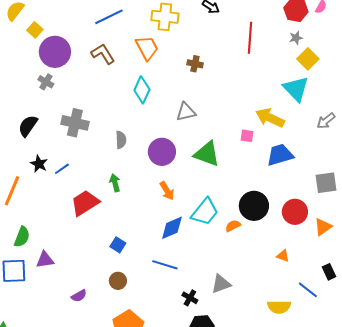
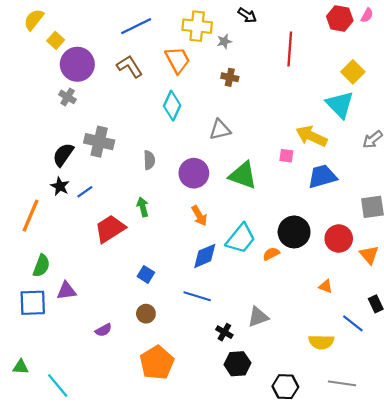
gray star: (296, 38) -> (224, 41), moved
black semicircle: (28, 126) -> (63, 155), moved
orange triangle: (323, 227) -> (369, 255), turned -36

